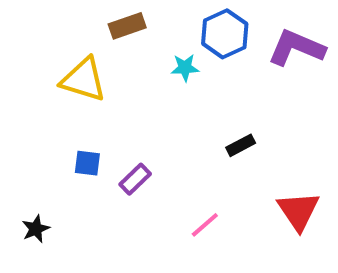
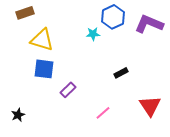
brown rectangle: (127, 26) -> (25, 13), moved
blue square: (87, 163) -> (44, 69), moved, size x1.5

